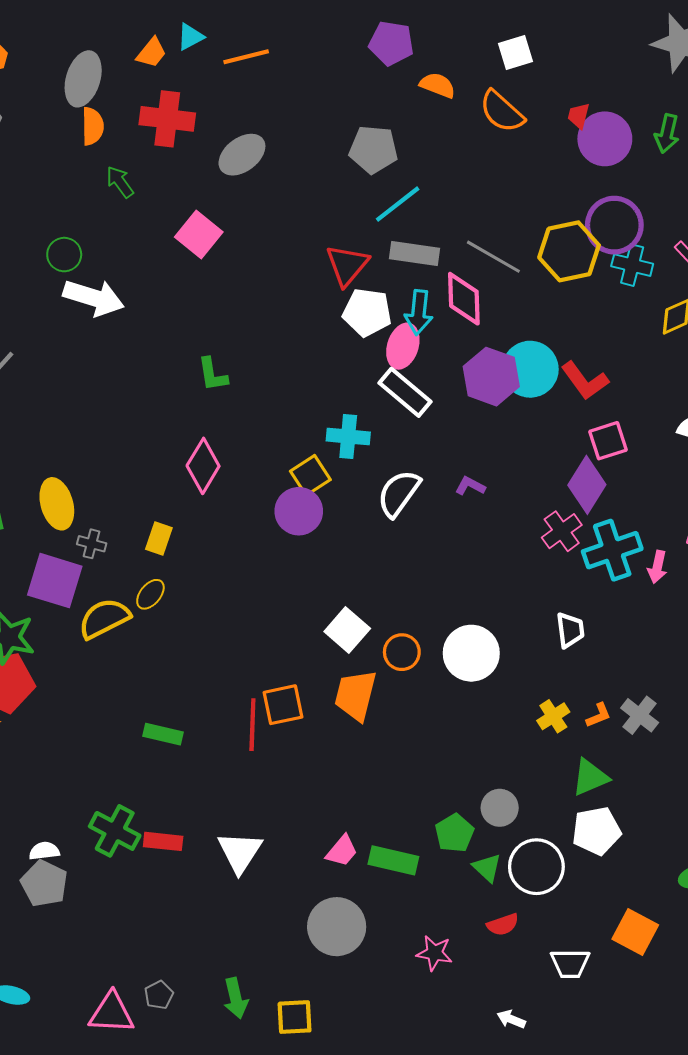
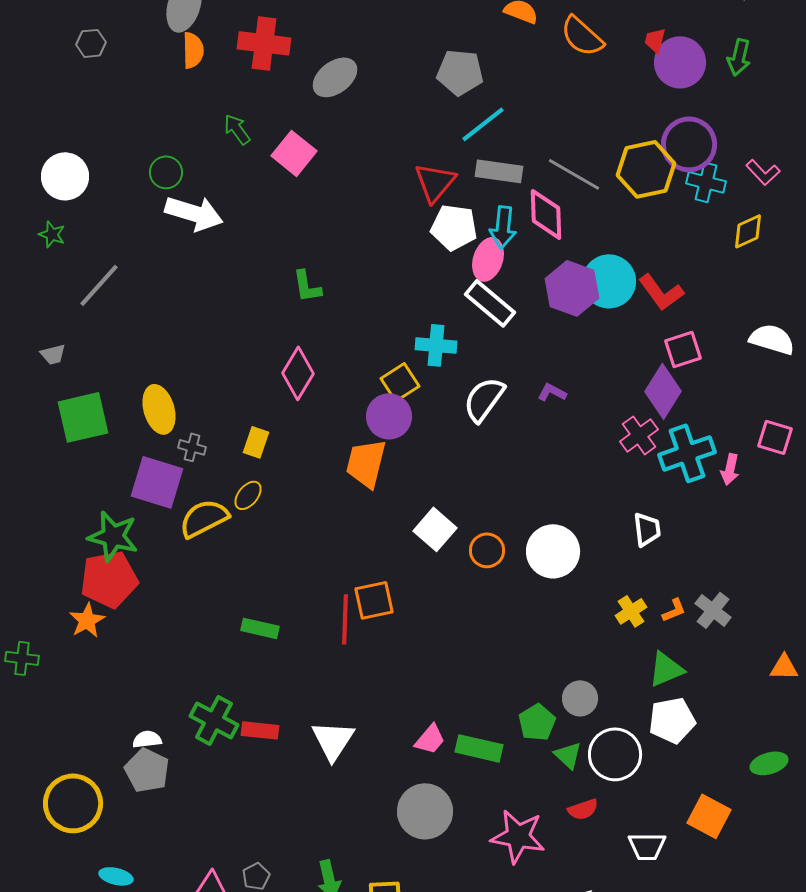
green arrow: (120, 182) -> (237, 129), moved
orange trapezoid: (356, 695) -> (366, 463), moved
pink star: (434, 953) -> (518, 836), size x1.6

